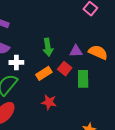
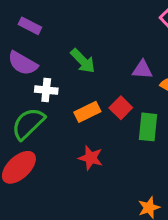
green arrow: (48, 47) -> (83, 61), moved, turned -42
purple triangle: (76, 51) -> (142, 70), moved

